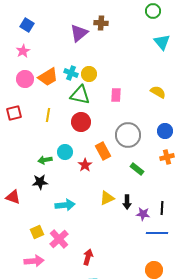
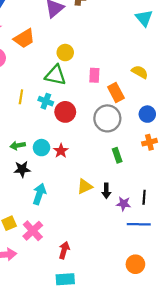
cyan cross: (71, 73) -> (46, 101), moved
orange trapezoid: (48, 77) -> (24, 38), moved
red circle: (81, 122) -> (65, 112), moved
orange rectangle: (103, 151) -> (116, 92), moved
cyan circle: (65, 152) -> (41, 148), moved
green rectangle: (137, 169) -> (117, 155), turned 32
black star: (40, 182) -> (22, 169), moved
cyan arrow: (65, 205) -> (39, 194), turned -66

